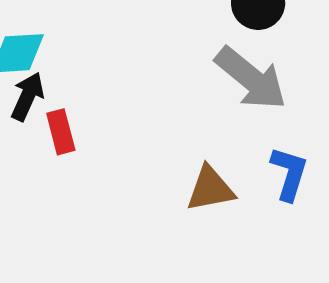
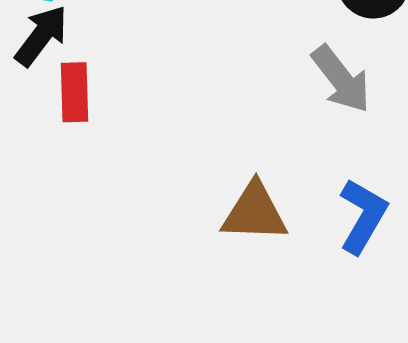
gray arrow: (251, 78) -> (341, 79), size x0.7

